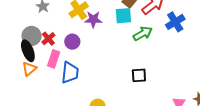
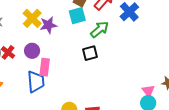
pink rectangle: (54, 59) -> (45, 67), moved
black square: (139, 75) -> (90, 53), moved

